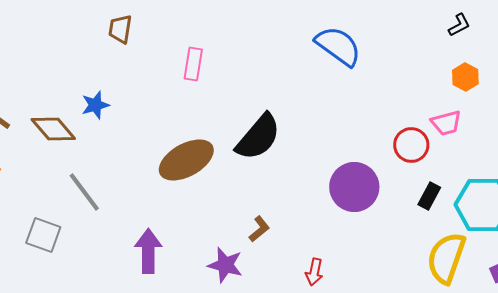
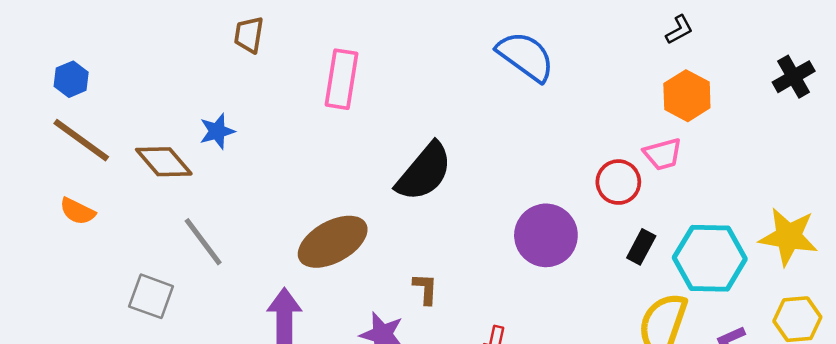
pink rectangle: (193, 64) -> (342, 79), size x1.4
orange hexagon: (465, 77) -> (687, 96), size x1.4
brown ellipse: (186, 160) -> (333, 242), moved
brown L-shape: (259, 229) -> (425, 289), turned -48

